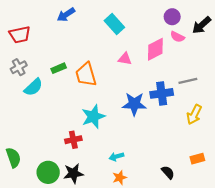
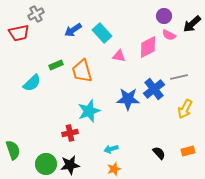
blue arrow: (66, 15) -> (73, 30), moved
cyan rectangle: (114, 24) -> (102, 33), moved
gray cross: (19, 67) -> (36, 14), moved
blue cross: (162, 93) -> (154, 89), turned -30
black semicircle: (168, 172) -> (159, 153), moved

